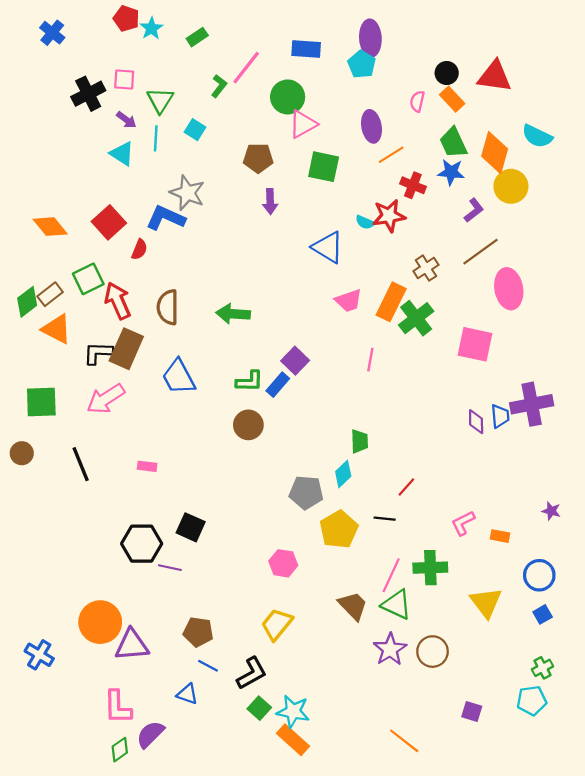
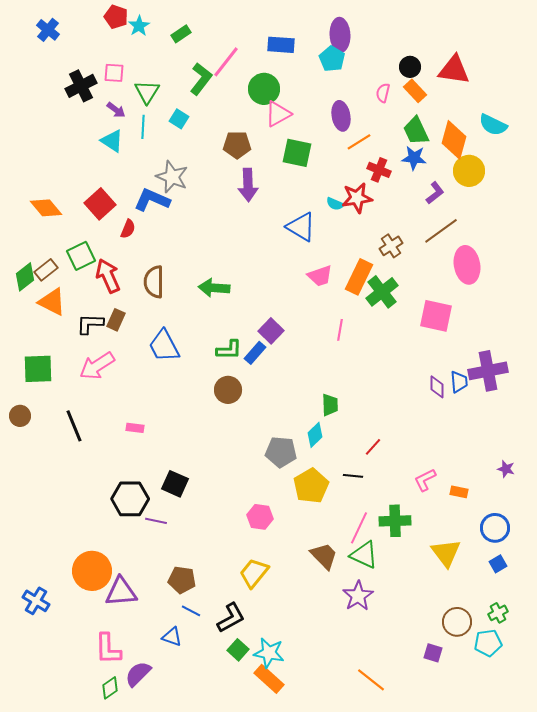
green L-shape: (219, 86) -> (201, 79), size x1.5
purple arrow: (270, 202) -> (248, 185), size x1.4
brown rectangle: (126, 349) -> (116, 320), size x0.6
brown circle: (433, 652) -> (457, 622), moved

